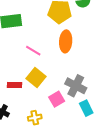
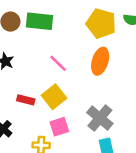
pink square: (57, 99) -> (59, 127), moved

